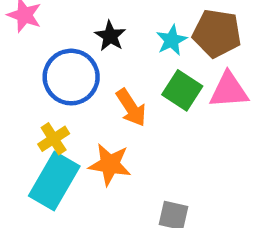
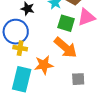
orange arrow: (131, 108) -> (66, 48), moved, size x1.4
yellow cross: (54, 139) -> (20, 48), moved, turned -32

